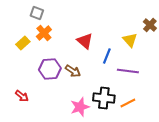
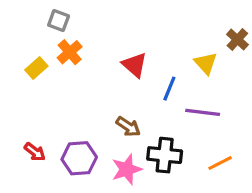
purple hexagon: (50, 69) -> (79, 158), moved
brown arrow: (73, 71) -> (128, 127), moved
orange line: (128, 103) -> (220, 163), moved

